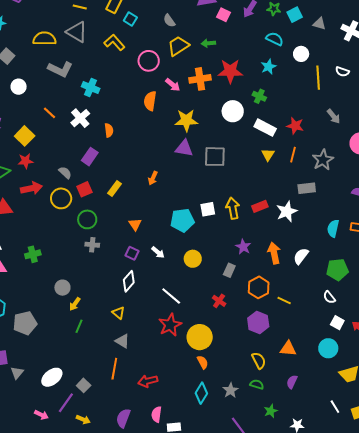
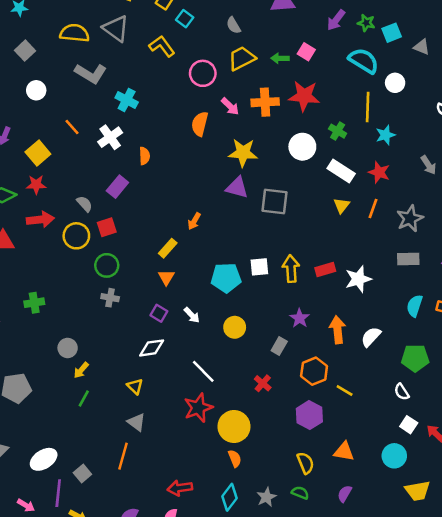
pink square: (224, 15) -> (306, 52), moved
cyan semicircle: (275, 39) -> (364, 61), size x1.4
cyan star: (269, 67) -> (385, 135), moved
yellow line: (318, 78) -> (368, 107), moved
gray rectangle: (307, 188) -> (408, 259), moved
yellow rectangle: (114, 189) -> (168, 248), moved
white diamond: (129, 281) -> (152, 348), turned 35
red arrow: (148, 381) -> (180, 488), moved
purple line: (66, 403) -> (58, 493), turned -35

